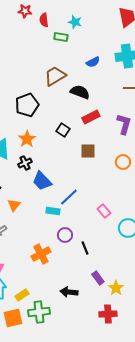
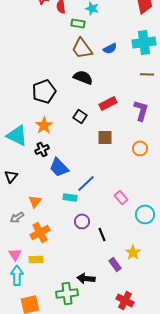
brown trapezoid: (55, 76) -> (82, 48), moved, turned -95
black semicircle: (80, 92) -> (83, 77), moved
orange triangle: (14, 205) -> (35, 201), moved
orange cross: (41, 254) -> (40, 232), moved
yellow star: (116, 288) -> (133, 252), moved
yellow rectangle: (22, 295) -> (36, 259), moved, turned 32
green cross: (39, 312) -> (67, 293), moved
red cross: (108, 314) -> (125, 300), turned 30

